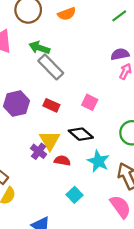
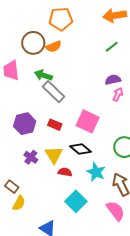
orange semicircle: (67, 14) -> (54, 47), moved
pink square: (90, 102) -> (88, 121), size x1.6
purple cross: (39, 151) -> (31, 157), moved
cyan square: (74, 195) -> (76, 201), size x1.5

